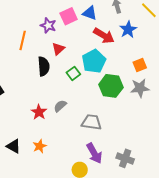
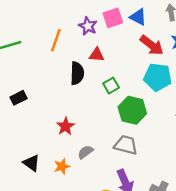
red triangle: (58, 49) -> (97, 55), turned 40
cyan pentagon: (94, 61) -> (158, 77), moved, turned 30
green hexagon: (111, 86) -> (132, 110), moved
gray semicircle: (60, 106) -> (85, 152), moved

